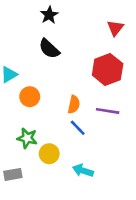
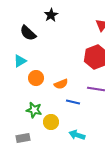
black semicircle: (49, 49) -> (28, 33), moved
orange semicircle: (74, 104) -> (61, 84), moved, turned 56
blue line: (78, 128) -> (73, 102), turned -32

